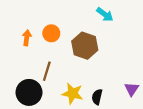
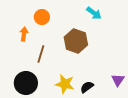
orange circle: (51, 33) -> (42, 17), moved
brown line: (47, 71) -> (41, 54), moved
black semicircle: (97, 97) -> (87, 87), turned 40

